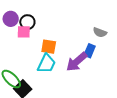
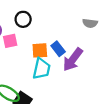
black circle: (27, 22) -> (23, 19), moved
blue rectangle: (90, 51) -> (58, 49), moved, turned -48

